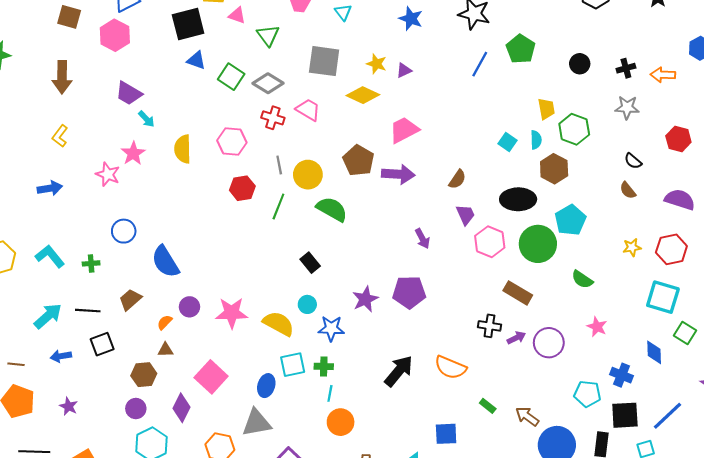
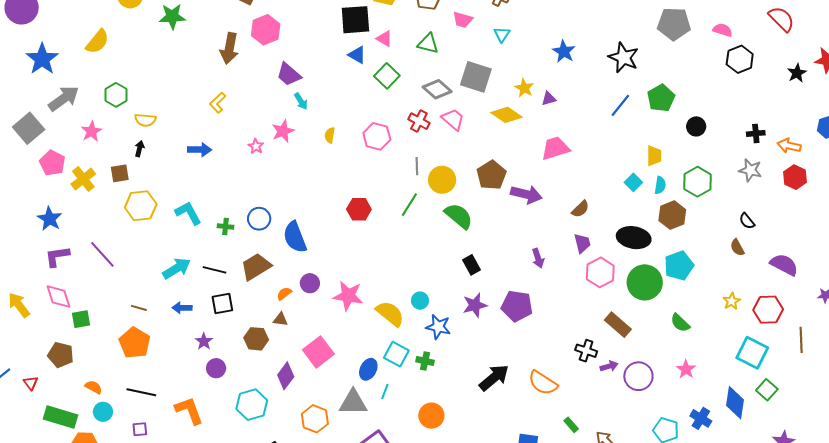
pink triangle: (237, 15) -> (384, 39), moved
pink hexagon: (115, 35) -> (266, 30), moved
green triangle: (268, 35) -> (428, 44), turned -50
black circle: (580, 64) -> (696, 126), moved
gray diamond: (268, 83) -> (437, 89), moved
yellow trapezoid: (546, 109) -> (654, 156), moved
pink trapezoid: (404, 130) -> (555, 148), moved
red hexagon: (678, 139) -> (795, 177), moved
yellow semicircle: (183, 149) -> (330, 135), size x0.6
pink star: (108, 174) -> (256, 146), size x0.7
red hexagon: (242, 188) -> (359, 209), moved
blue circle: (124, 231) -> (259, 219), moved
yellow star: (632, 247) -> (732, 301), turned -30
black rectangle: (310, 263) -> (471, 265), moved
brown trapezoid: (130, 300) -> (256, 267), size x1.4
blue diamond: (654, 352) -> (735, 403), size x1.4
cyan square: (293, 365) -> (396, 354), turned 30
cyan line: (330, 393) -> (385, 391), moved
purple star: (69, 406) -> (204, 341), moved
purple circle: (136, 409) -> (216, 368), moved

